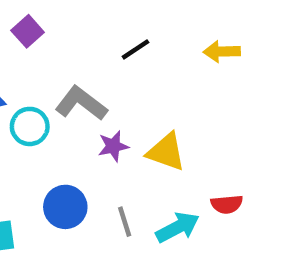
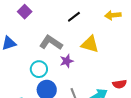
cyan circle: (30, 126) -> (39, 69), moved
yellow triangle: (166, 152) -> (90, 44), moved

